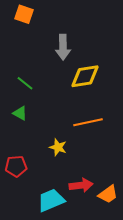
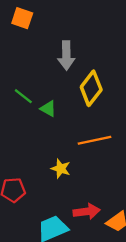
yellow diamond: (85, 76) -> (91, 88), turned -44
green triangle: (20, 113) -> (48, 109), moved

